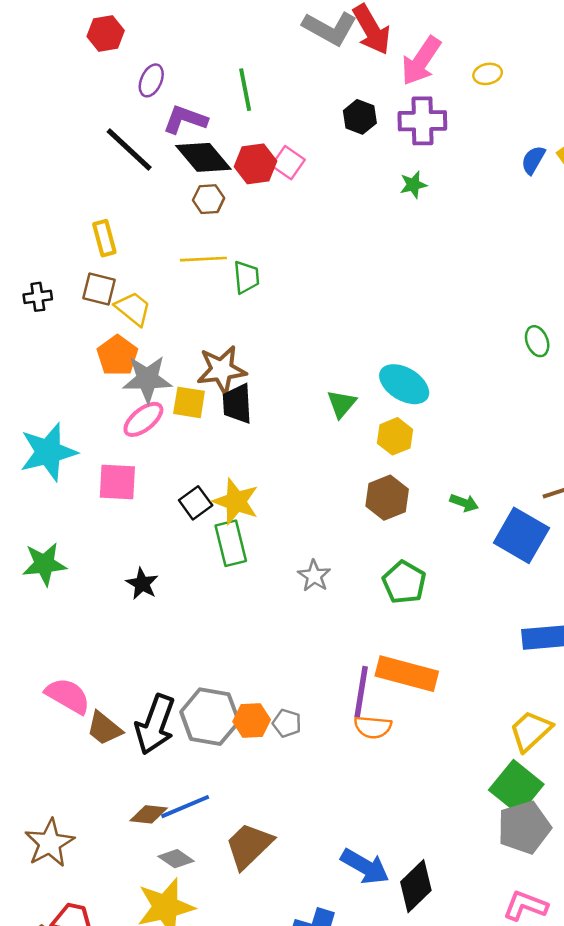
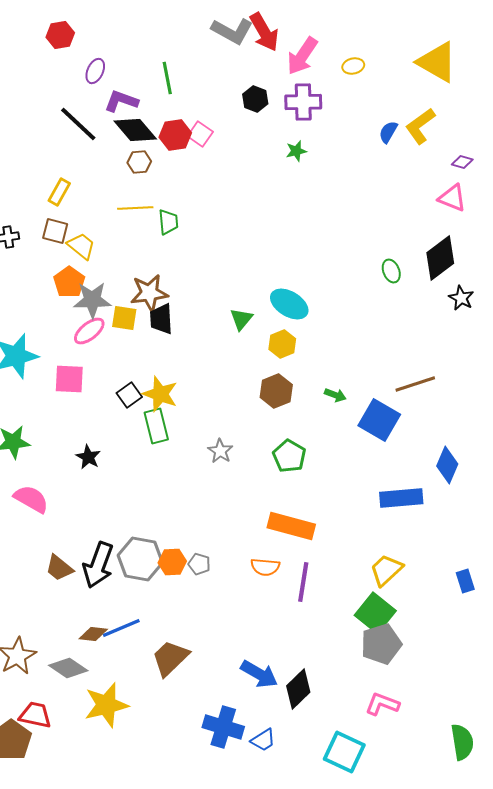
yellow rectangle: (104, 238) -> (59, 192), turned 44
purple line: (361, 692) -> (303, 582), moved
pink semicircle: (68, 696) -> (31, 499), moved
gray diamond: (176, 859) -> (68, 668), moved, size x1.4

